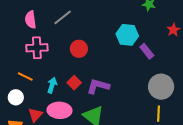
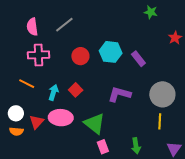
cyan hexagon: (127, 35) -> (111, 52), moved
purple rectangle: (147, 51) -> (138, 59), moved
purple L-shape: (98, 86) -> (119, 94), moved
white circle: (16, 97) -> (16, 113), moved

